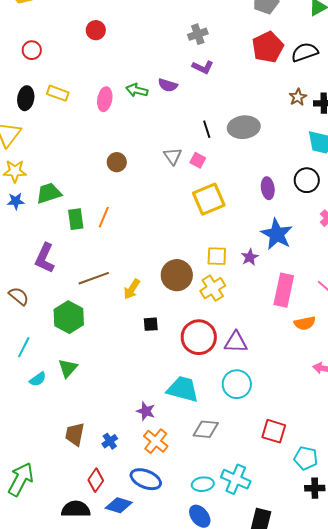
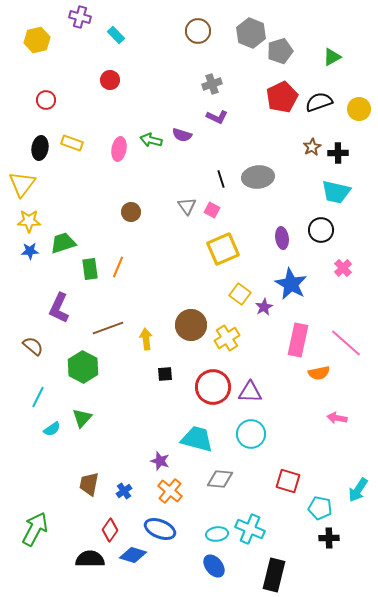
yellow square: (217, 256) -> (240, 294), moved, turned 35
yellow arrow: (132, 289) -> (146, 339), turned 140

